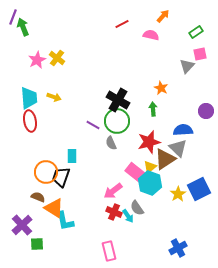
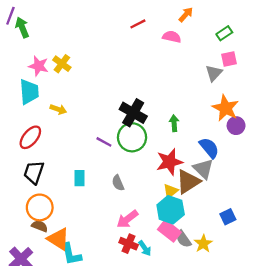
pink star: (37, 60) -> (39, 66), turned -30
orange star: (161, 88) -> (226, 108), moved, size x1.6
cyan trapezoid: (29, 98) -> (29, 92), moved
red ellipse: (30, 121) -> (30, 137), turned 50
blue semicircle: (183, 130) -> (209, 148), turned 54
gray semicircle: (111, 143) -> (118, 183), moved
orange circle: (46, 172) -> (40, 207), moved
pink rectangle: (135, 172) -> (169, 231), moved
black trapezoid: (61, 177) -> (34, 172), moved
blue square: (199, 189) -> (228, 217), size x0.6
yellow star: (178, 194) -> (203, 244), moved
gray semicircle: (137, 208) -> (183, 239), moved

